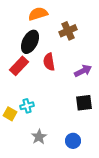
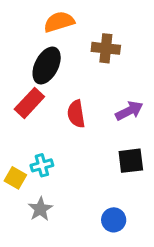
brown cross: (68, 31) -> (106, 48), turned 30
red semicircle: (49, 62) -> (76, 114), moved
gray star: (39, 137) -> (40, 209), moved

